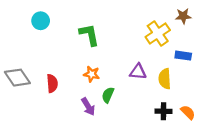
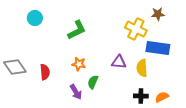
yellow cross: (158, 34) -> (136, 29), turned -30
green L-shape: (89, 35) -> (77, 30), turned 75
blue rectangle: (183, 56) -> (158, 48), size x1.6
orange semicircle: (188, 112) -> (162, 97), turned -72

